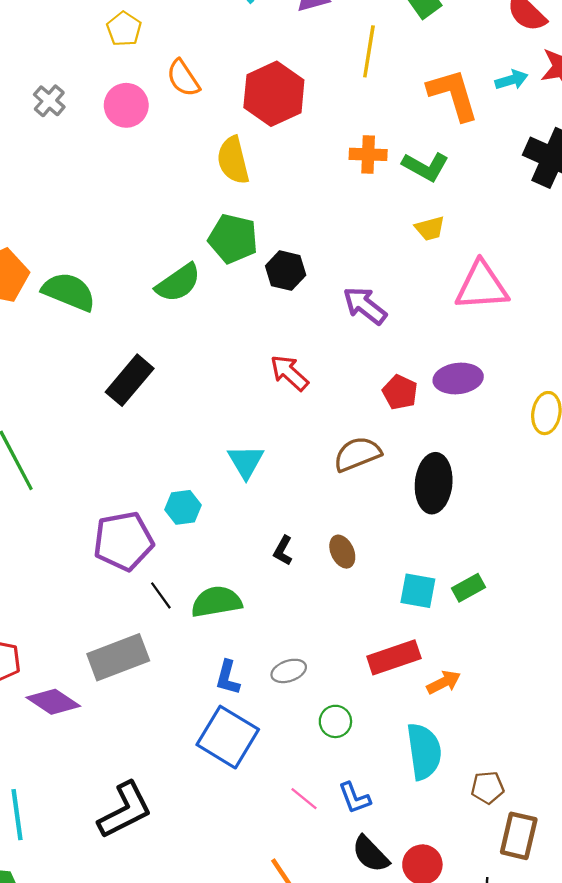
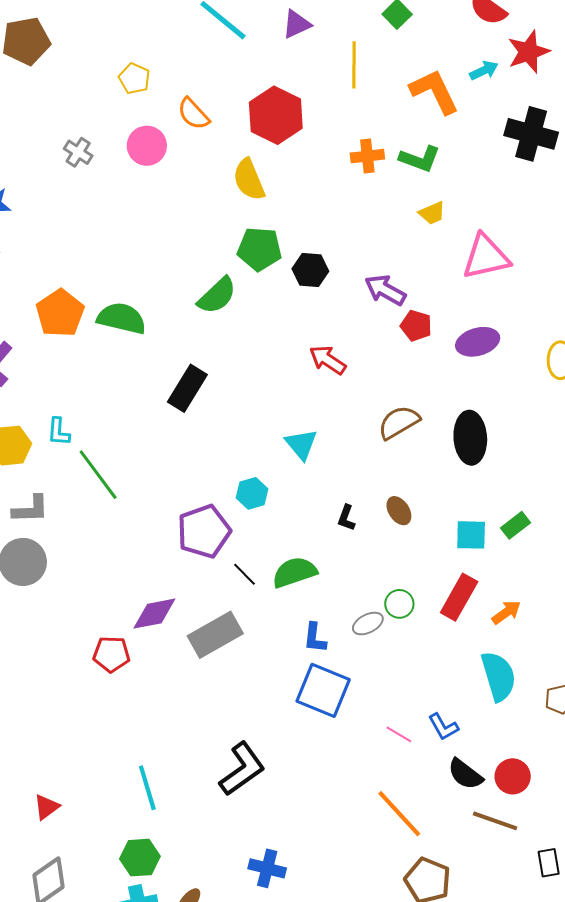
red pentagon: (400, 392) -> (416, 326), moved
red rectangle: (394, 657) -> (459, 597), turned -33
purple diamond: (53, 702) -> (154, 614), moved, turned -36
green circle: (335, 721) -> (399, 604), moved

